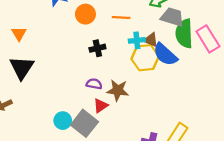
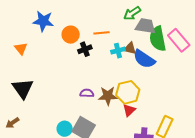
orange triangle: (19, 34) -> (21, 49), moved
black cross: (97, 48) -> (85, 49), moved
yellow hexagon: (145, 58) -> (128, 92), moved
red triangle: (101, 106) -> (129, 110), moved

